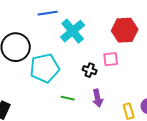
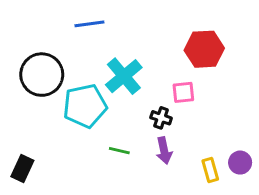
cyan cross: (73, 31) -> (124, 76), moved
black cross: (90, 70) -> (161, 118), moved

